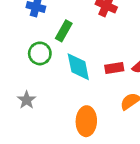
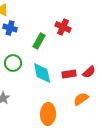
green rectangle: (64, 31) -> (39, 41), moved

